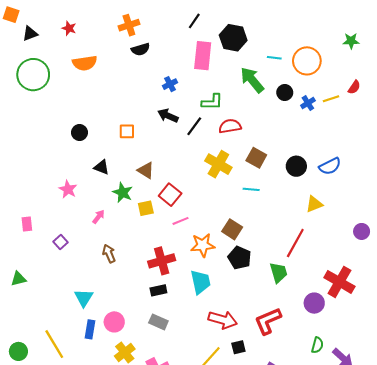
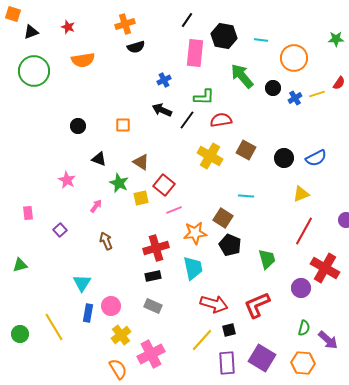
cyan line: (274, 58) -> (261, 40), moved
cyan line: (251, 189) -> (246, 196), moved
red line: (295, 243) -> (304, 231), moved

